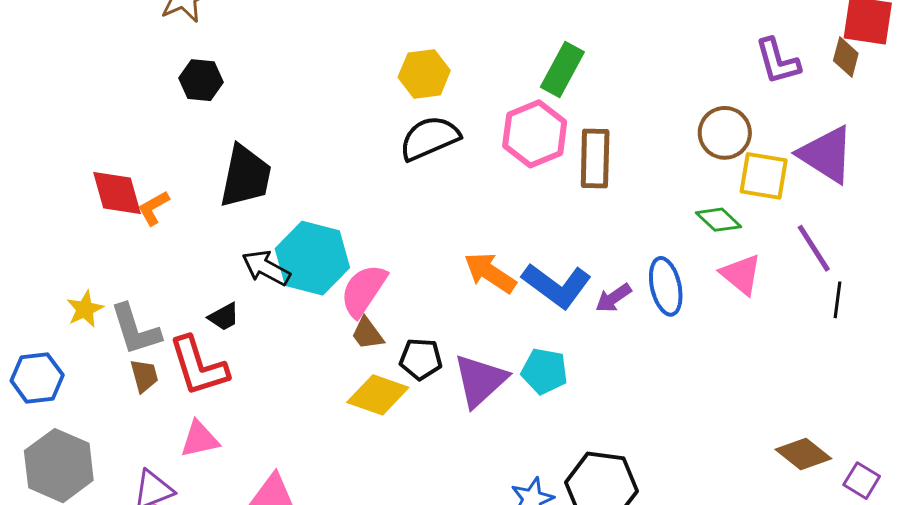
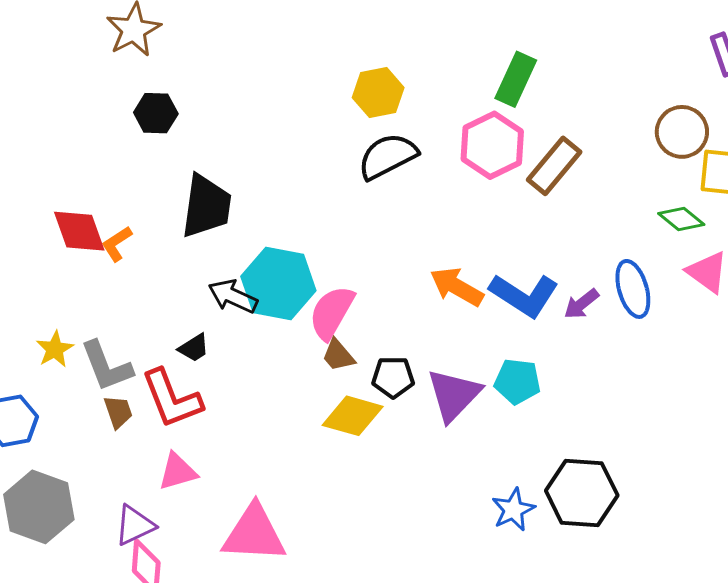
brown rectangle: (595, 158) -> (554, 166), turned 42

